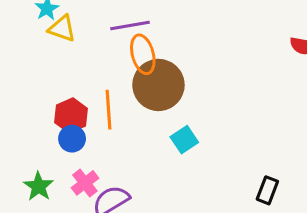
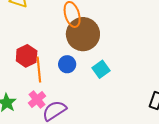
orange line: (109, 110) -> (39, 70), moved
blue circle: (72, 139) -> (67, 64), moved

